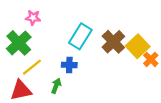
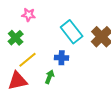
cyan rectangle: (80, 36) -> (72, 32), turned -70
green cross: (19, 43) -> (16, 38), size x0.7

